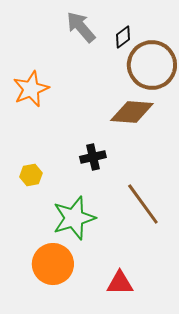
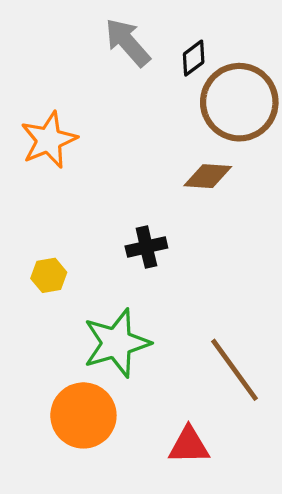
brown diamond: (132, 112) -> (208, 176), size x0.7
brown line: (143, 204) -> (235, 370), moved

